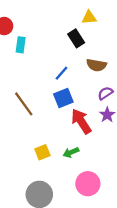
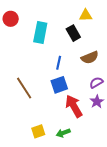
cyan rectangle: (21, 45) -> (40, 32), moved, size x1.5
brown semicircle: (96, 65) -> (90, 57), turned -36
blue line: (61, 73) -> (59, 63), turned -32

